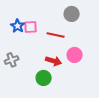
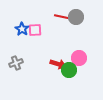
red line: (56, 35) -> (63, 17), moved
green circle: (44, 78) -> (69, 70), moved

